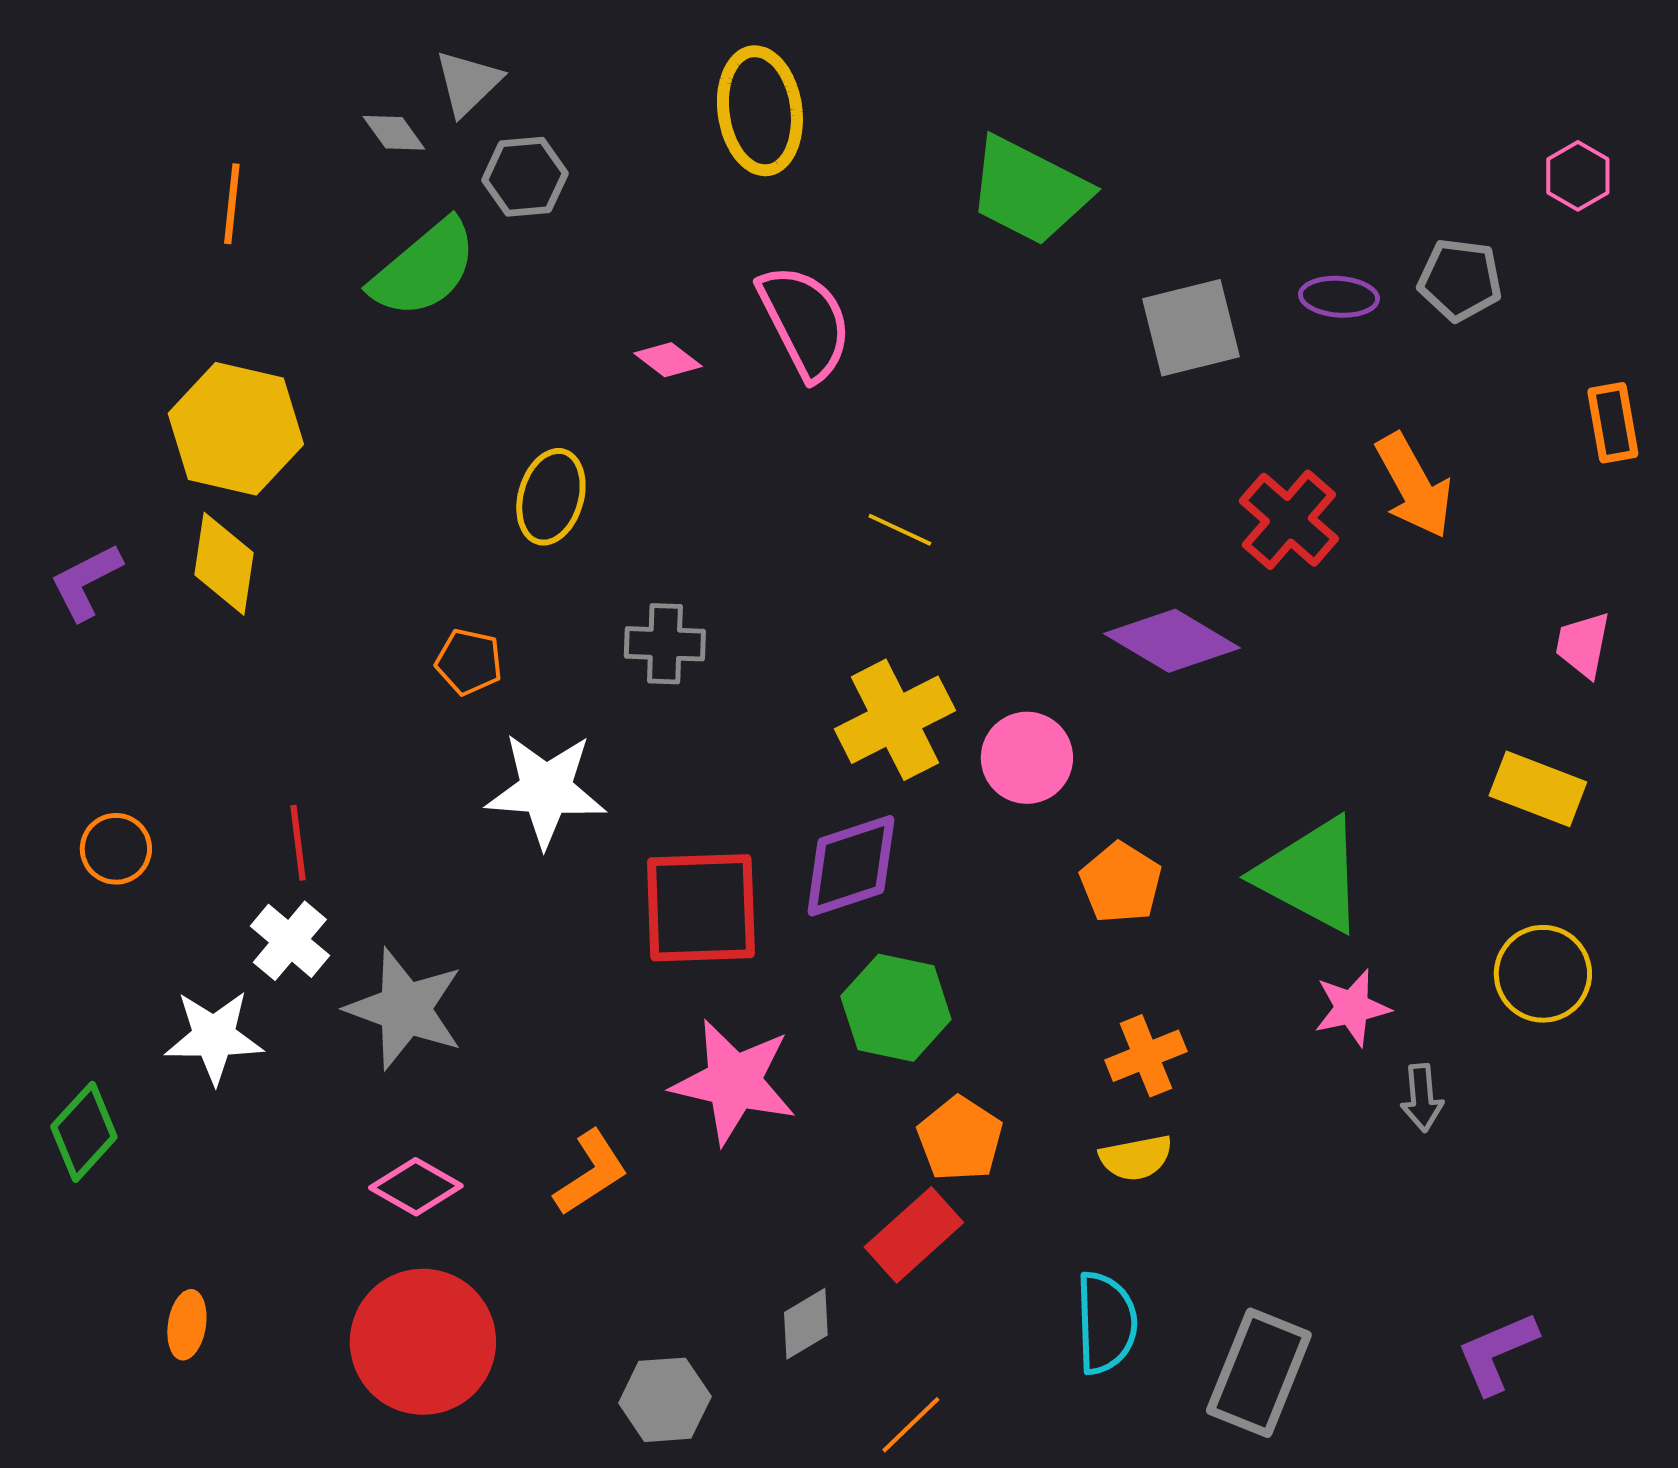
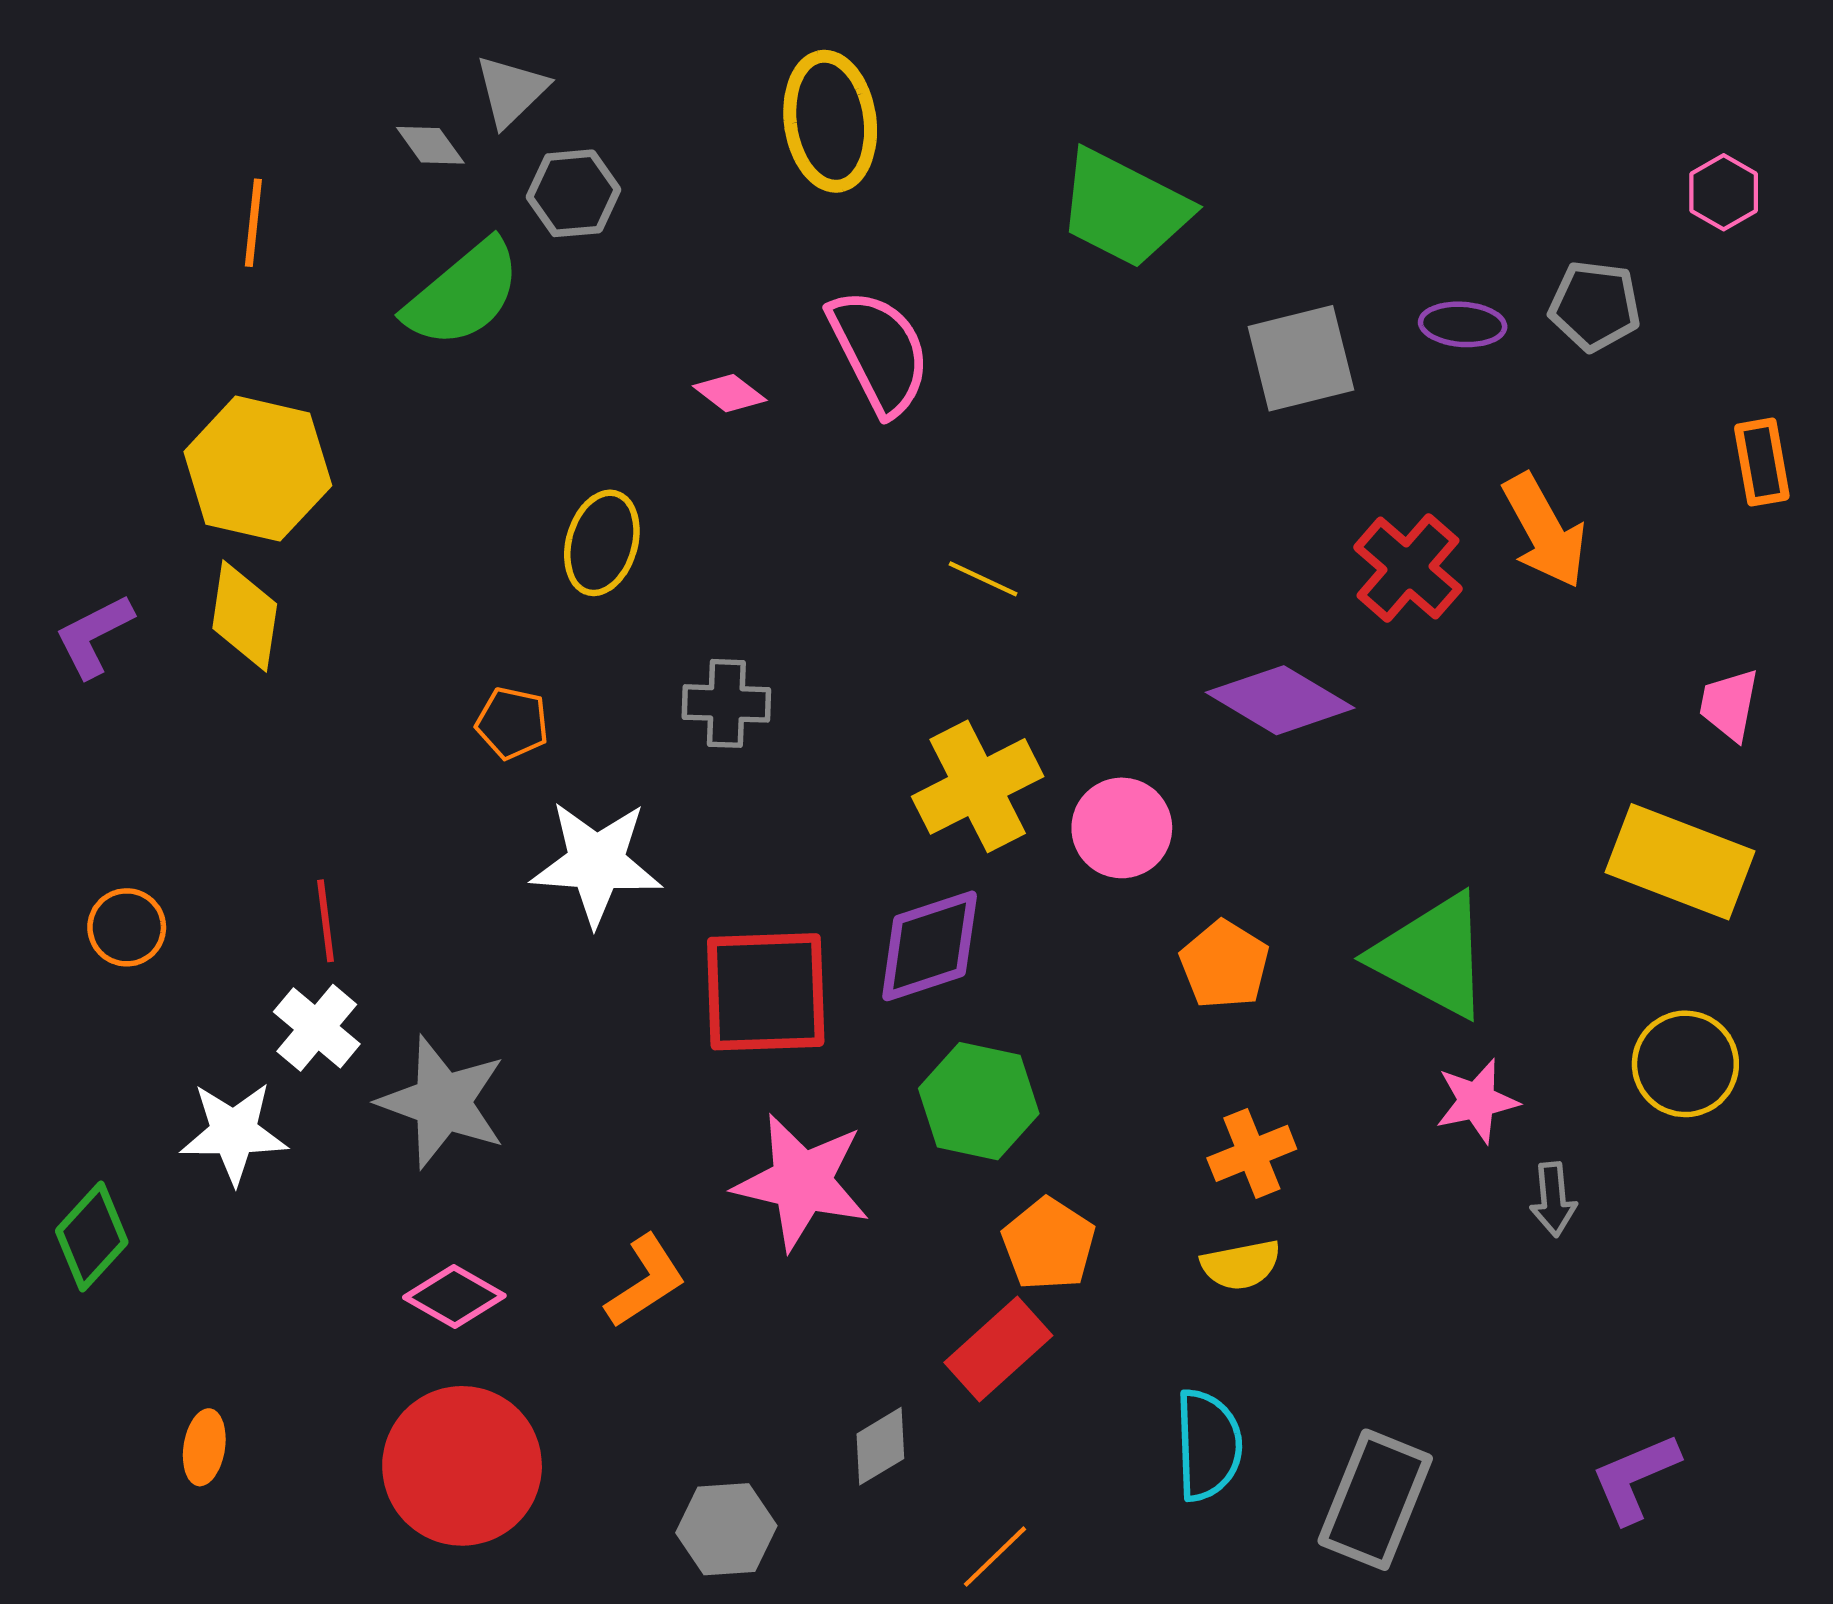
yellow rectangle: (1538, 789) -> (1680, 862), size x1.4

